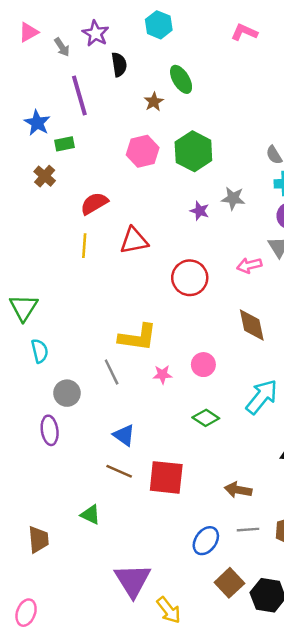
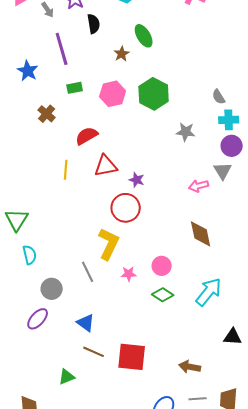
green rectangle: (64, 144) -> (75, 88), moved
brown cross: (45, 176) -> (47, 114), moved
red semicircle: (94, 203) -> (87, 136), moved
purple star: (200, 211) -> (137, 180), moved
red circle: (190, 278) -> (126, 208), moved
yellow L-shape: (138, 337) -> (109, 244), turned -72
green diamond: (206, 418) -> (163, 295), moved
purple ellipse: (50, 430) -> (38, 319), turned 50
blue triangle: (124, 435) -> (86, 323), moved
green triangle: (91, 515) -> (67, 377), moved, turned -48

